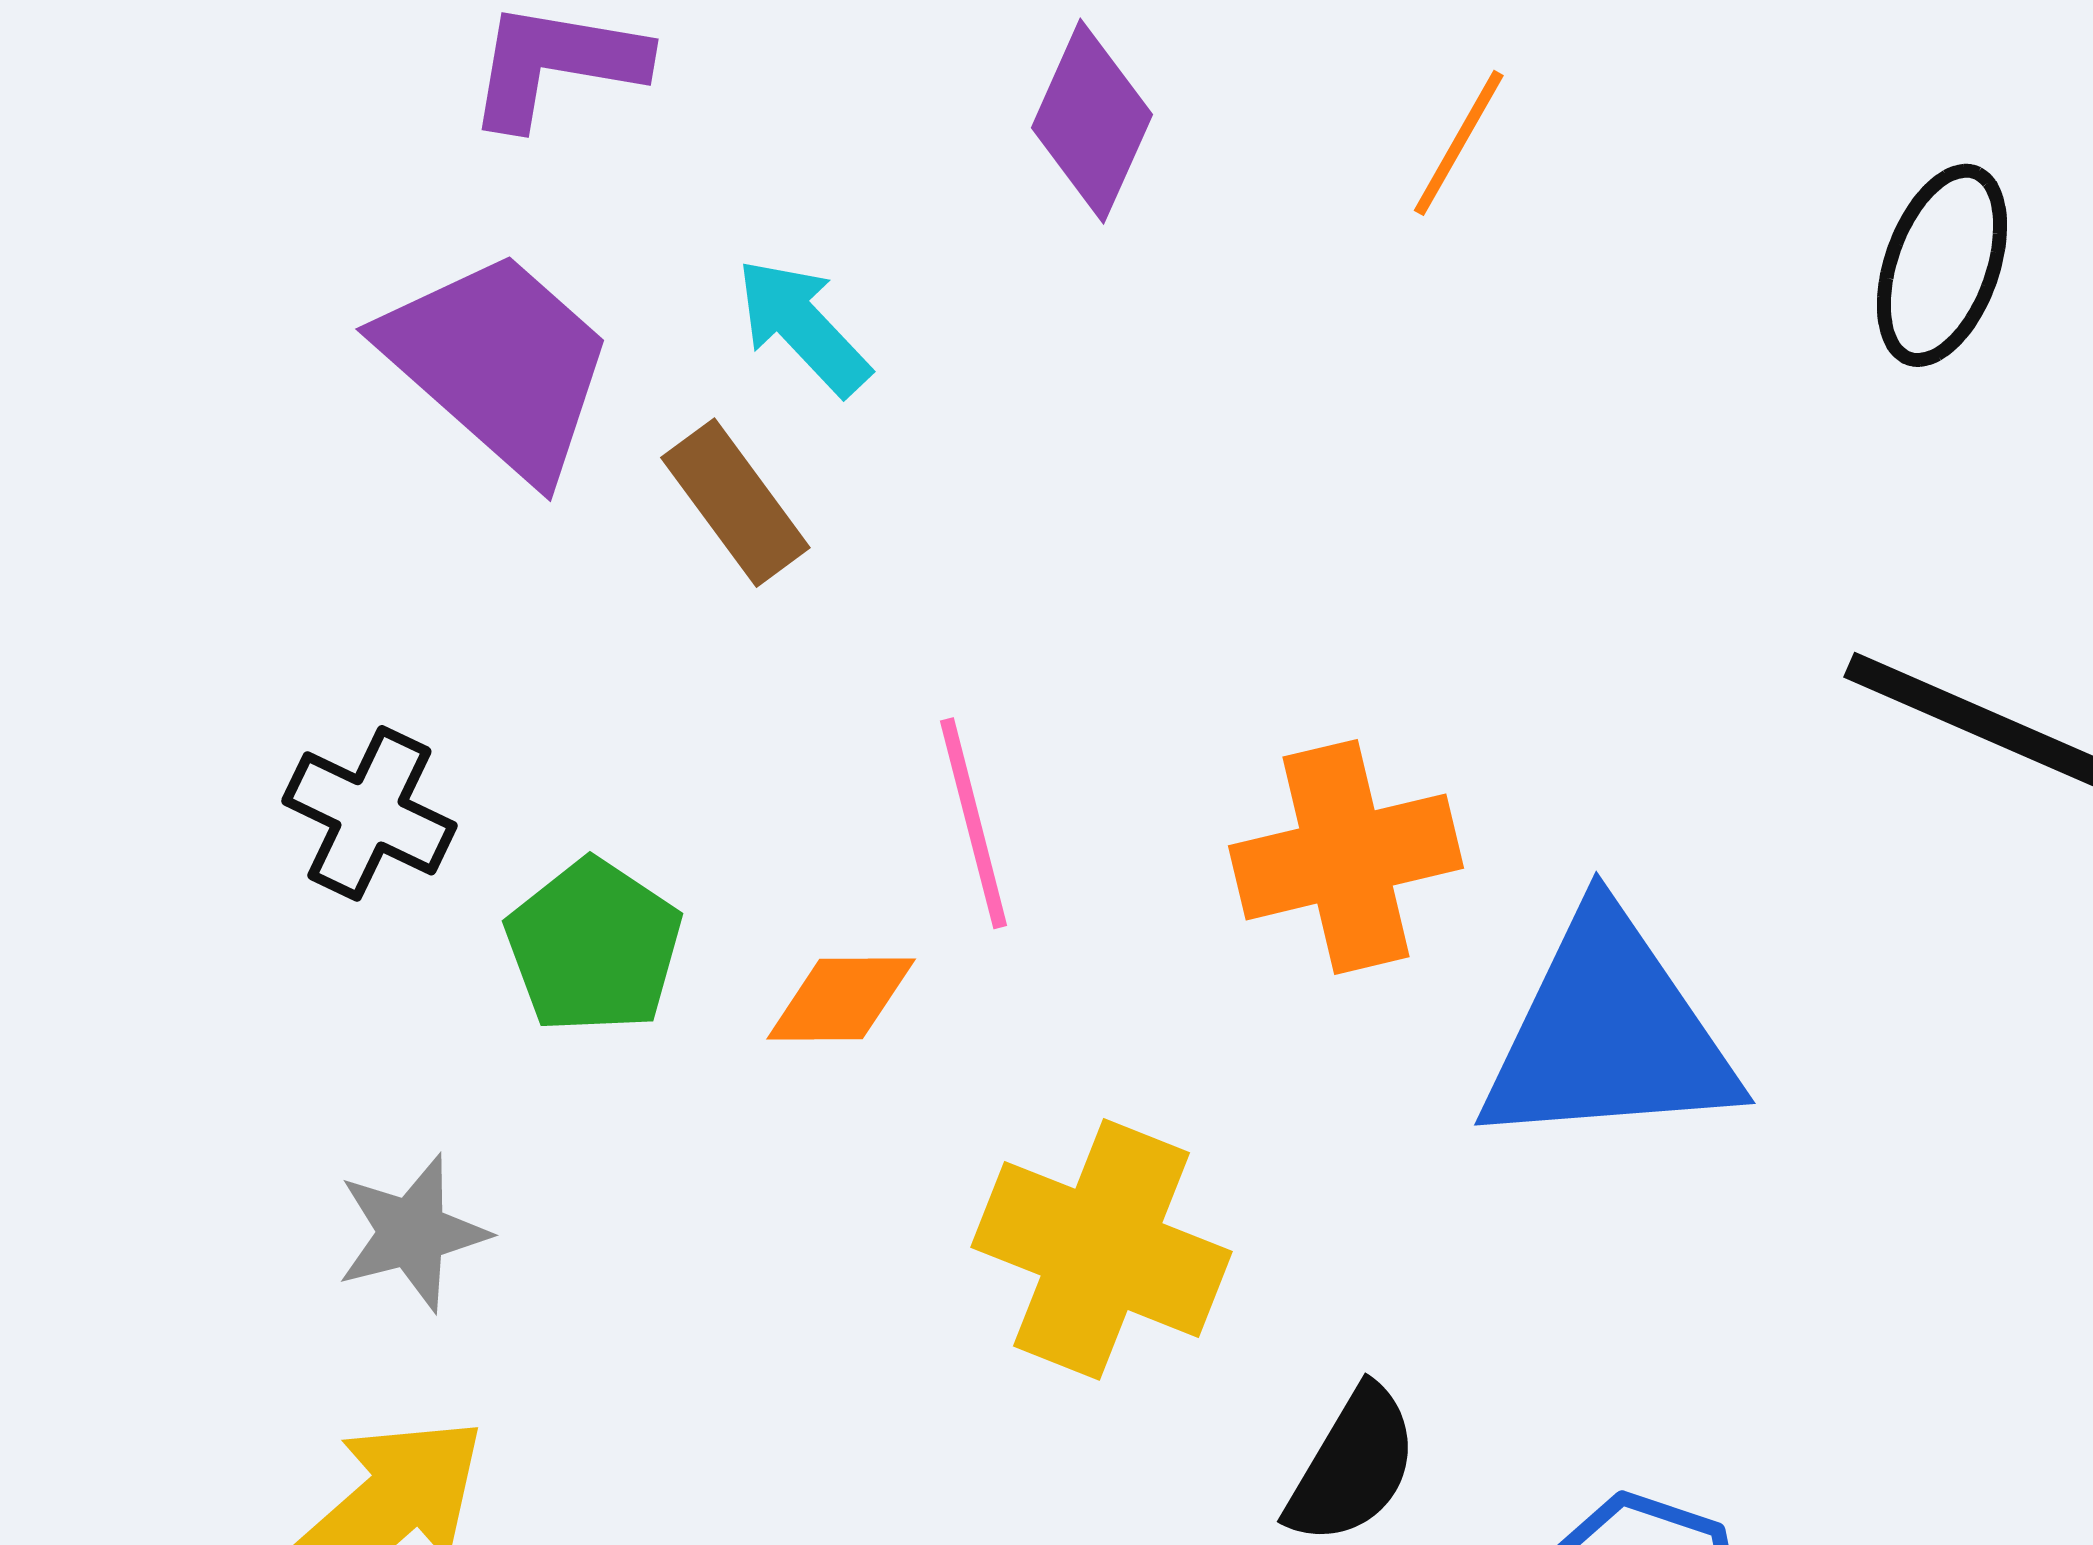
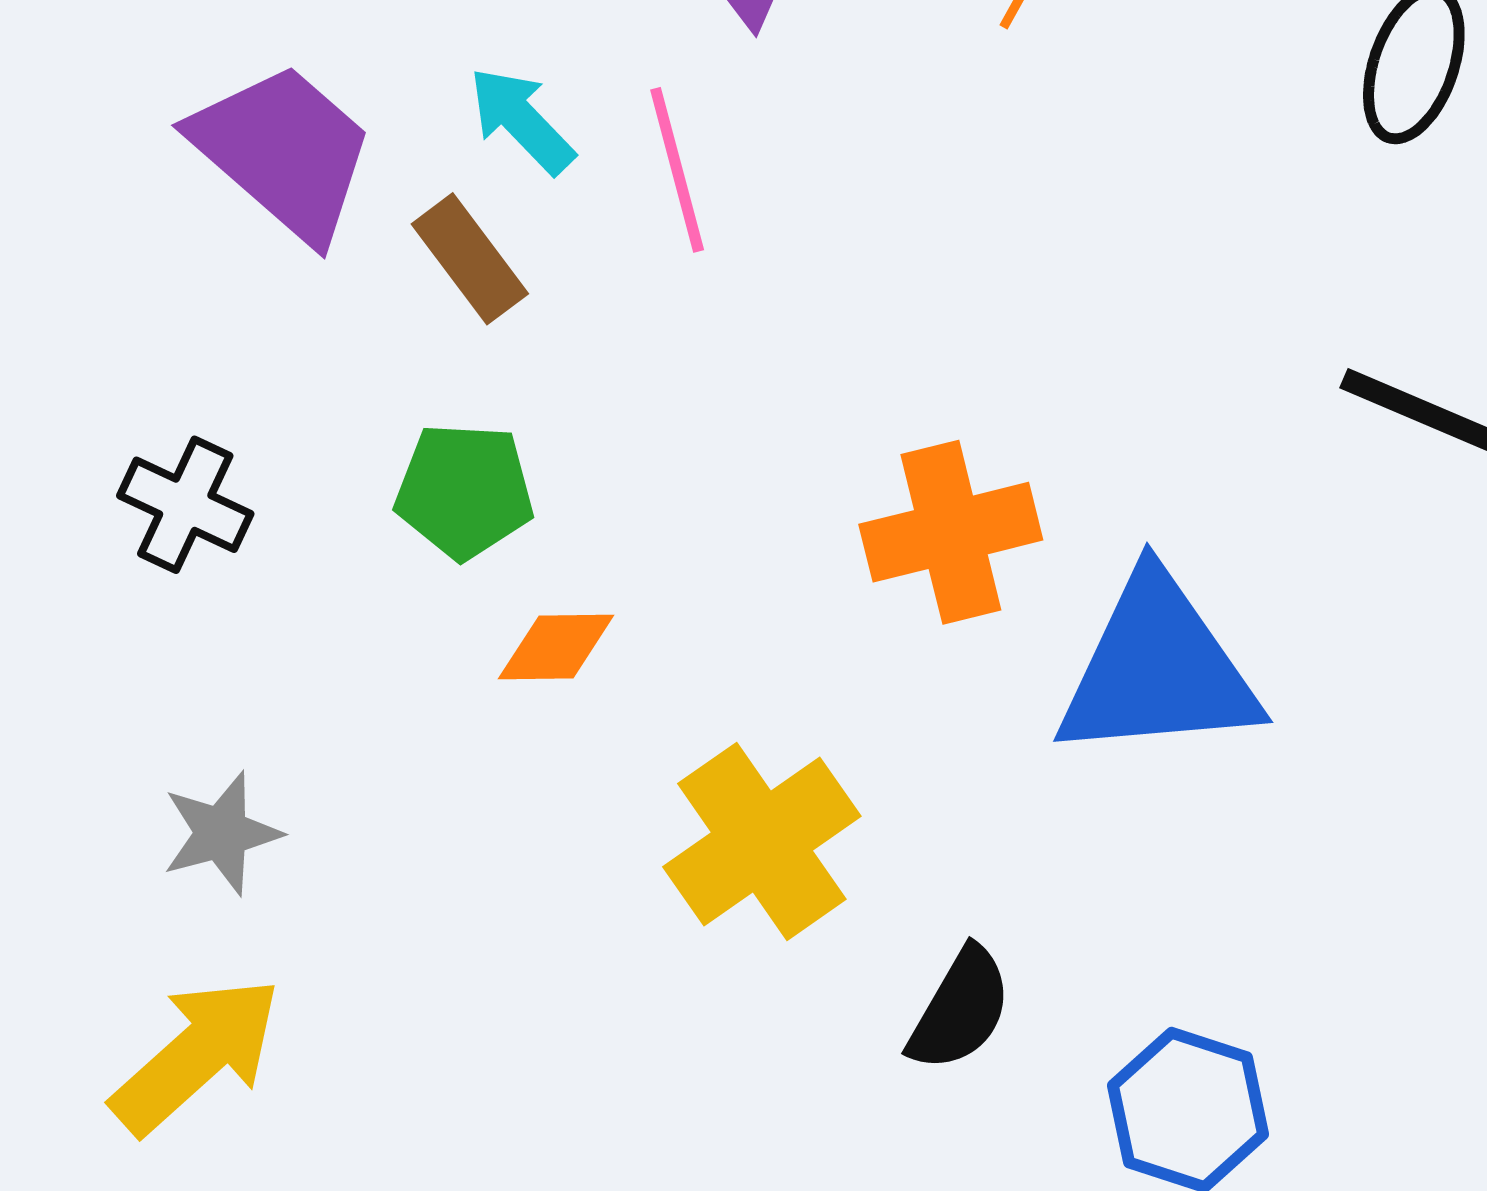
pink line: (974, 823) -> (677, 170), moved
green pentagon: (594, 946) -> (464, 491), moved, turned -30
yellow cross: (1101, 1249) -> (762, 841), turned 34

